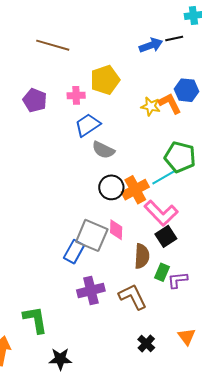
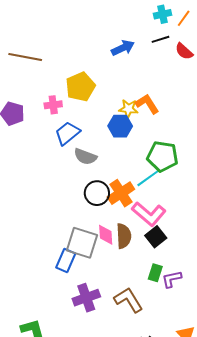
black line: (174, 39) -> (161, 39), moved
blue hexagon: (187, 90) -> (120, 126), moved
brown semicircle: (142, 256) -> (124, 236), moved

